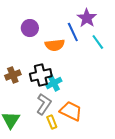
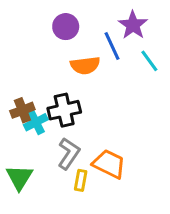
purple circle: (30, 28) -> (66, 27), moved
cyan cross: (54, 83) -> (36, 122), moved
yellow rectangle: (52, 122) -> (81, 180), turned 32

